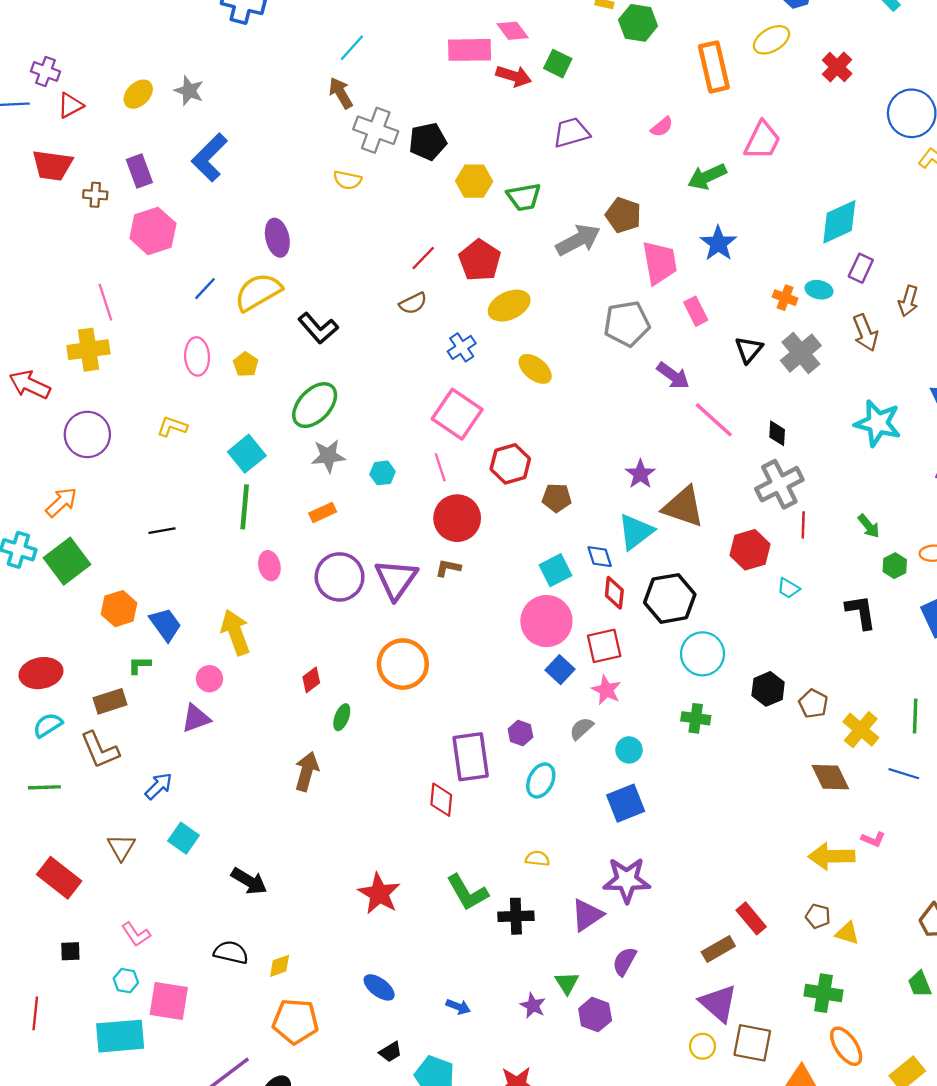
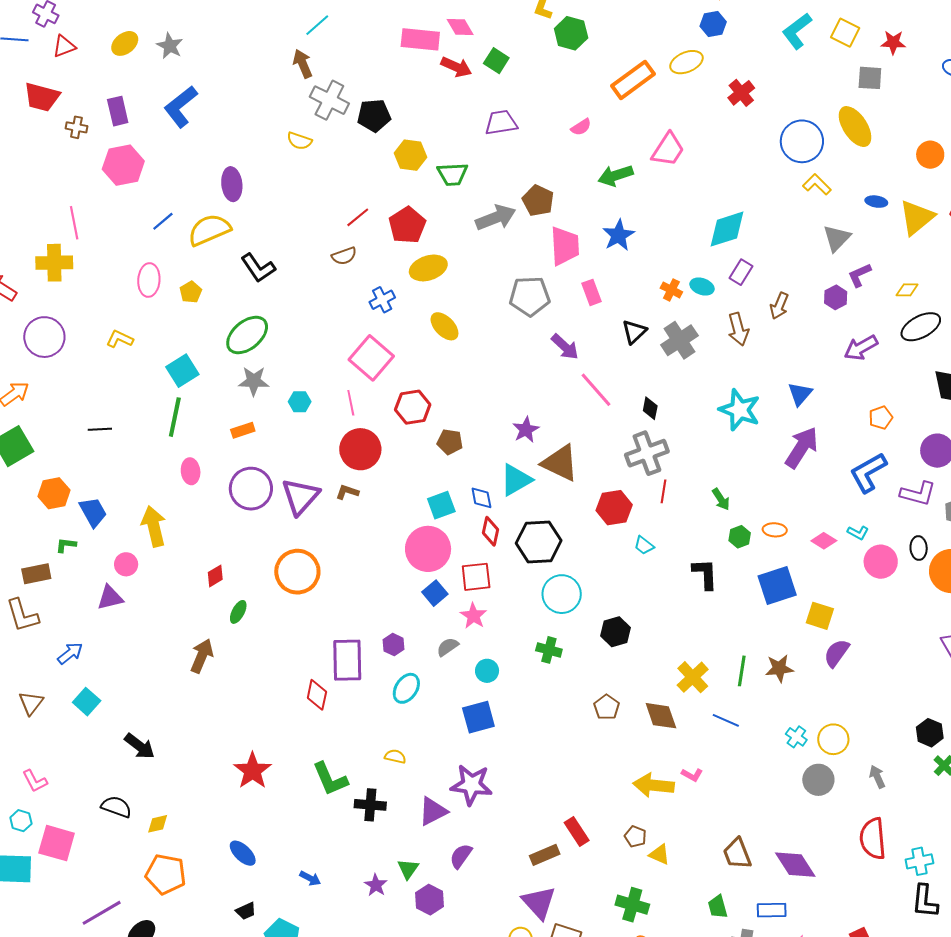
orange rectangle: (714, 67) -> (633, 80), turned 60
brown pentagon: (813, 704) -> (607, 707), moved

